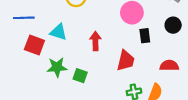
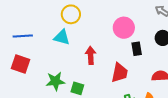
cyan triangle: (58, 32) -> (62, 37), moved
red square: (34, 45) -> (21, 64), moved

